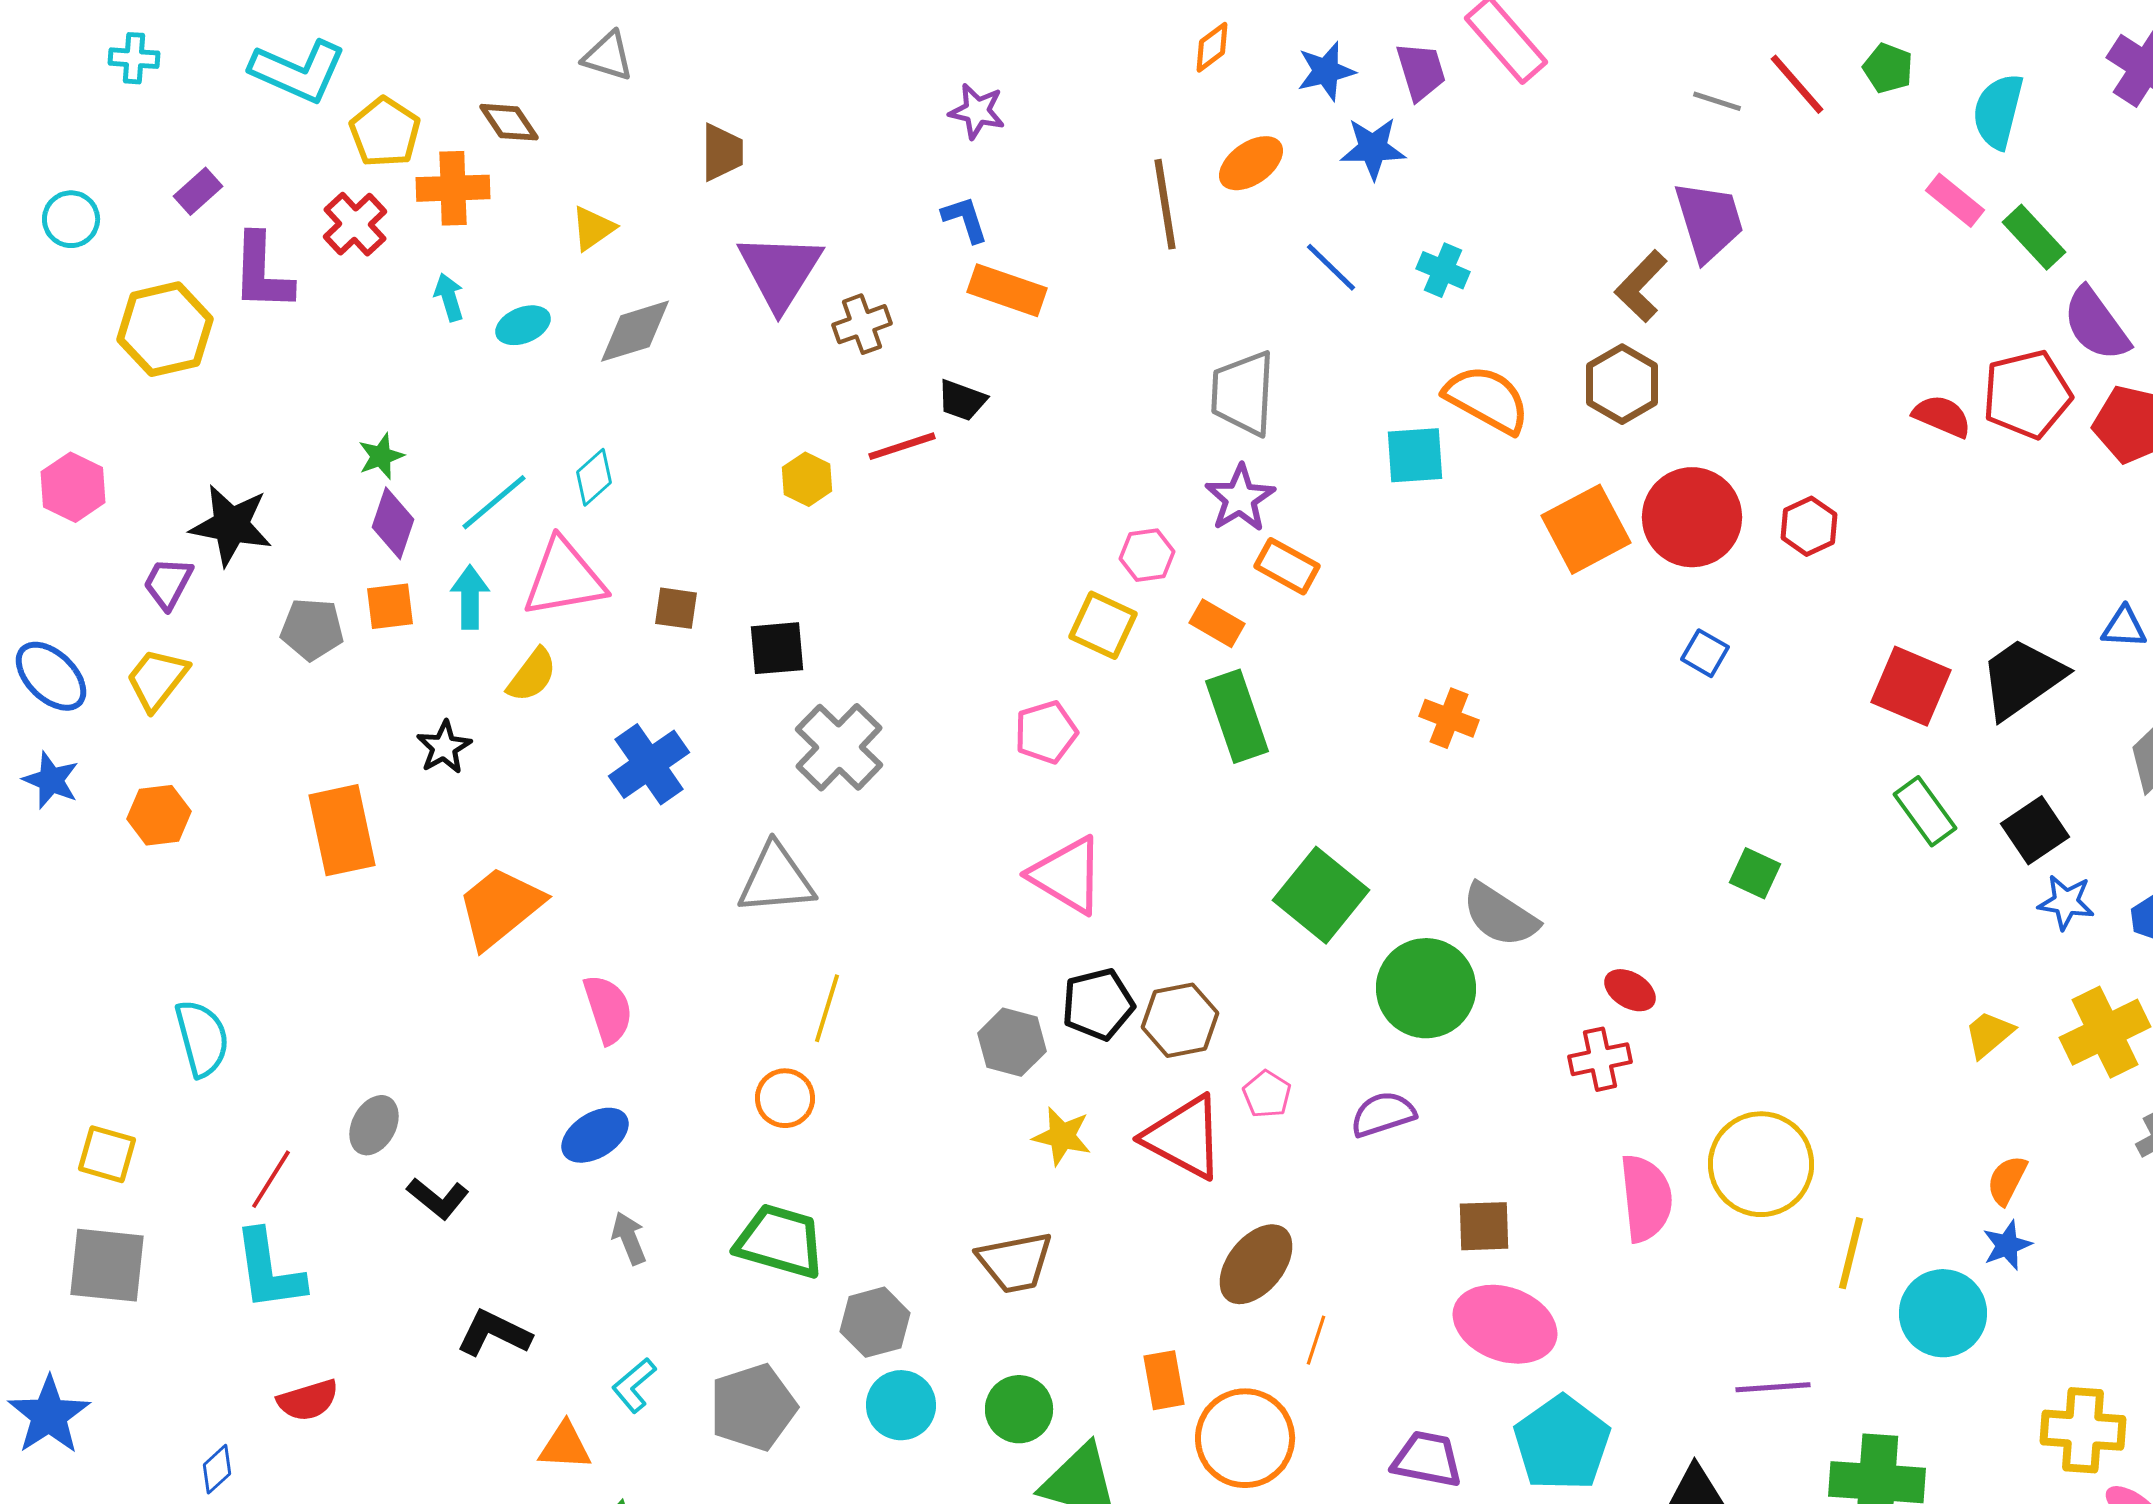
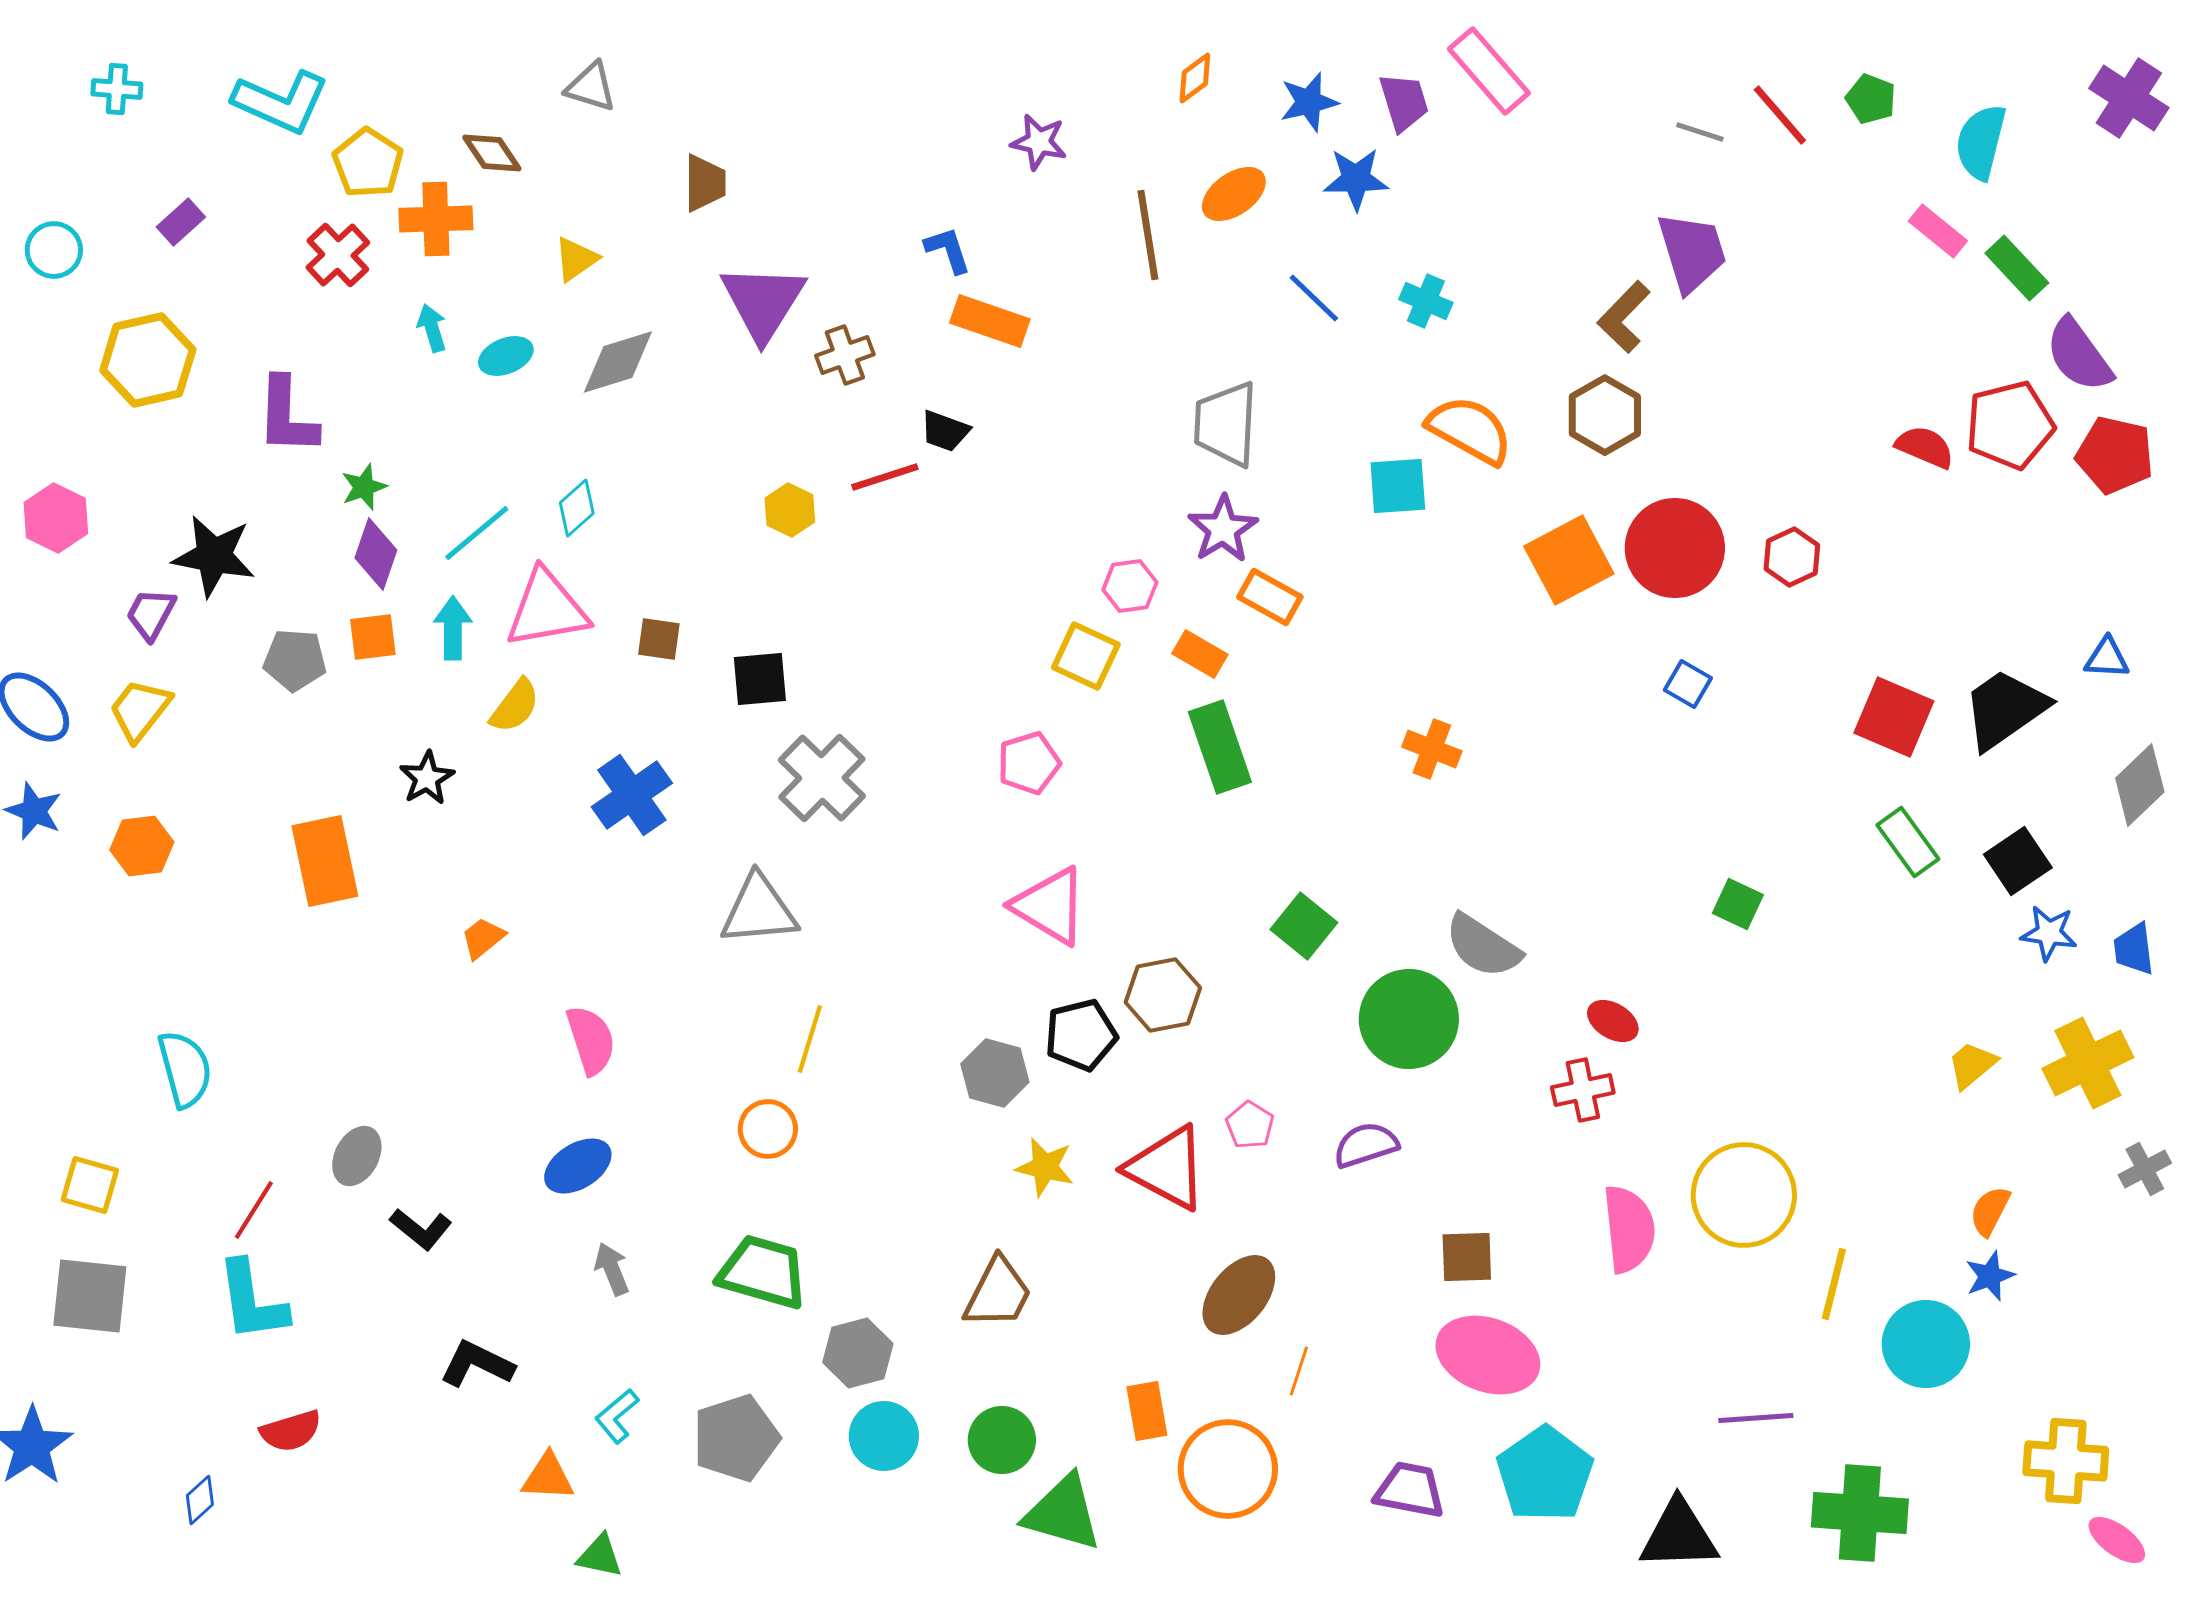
purple star: (977, 111) -> (1039, 142), moved
purple L-shape: (262, 272) -> (287, 416), moved
green square: (1321, 895) -> (1304, 926), size x0.7
orange trapezoid: (500, 907) -> (483, 938), size x0.5
brown hexagon: (1180, 1020) -> (1163, 995), moved
brown trapezoid: (1015, 1262) -> (998, 1293), turned -52

